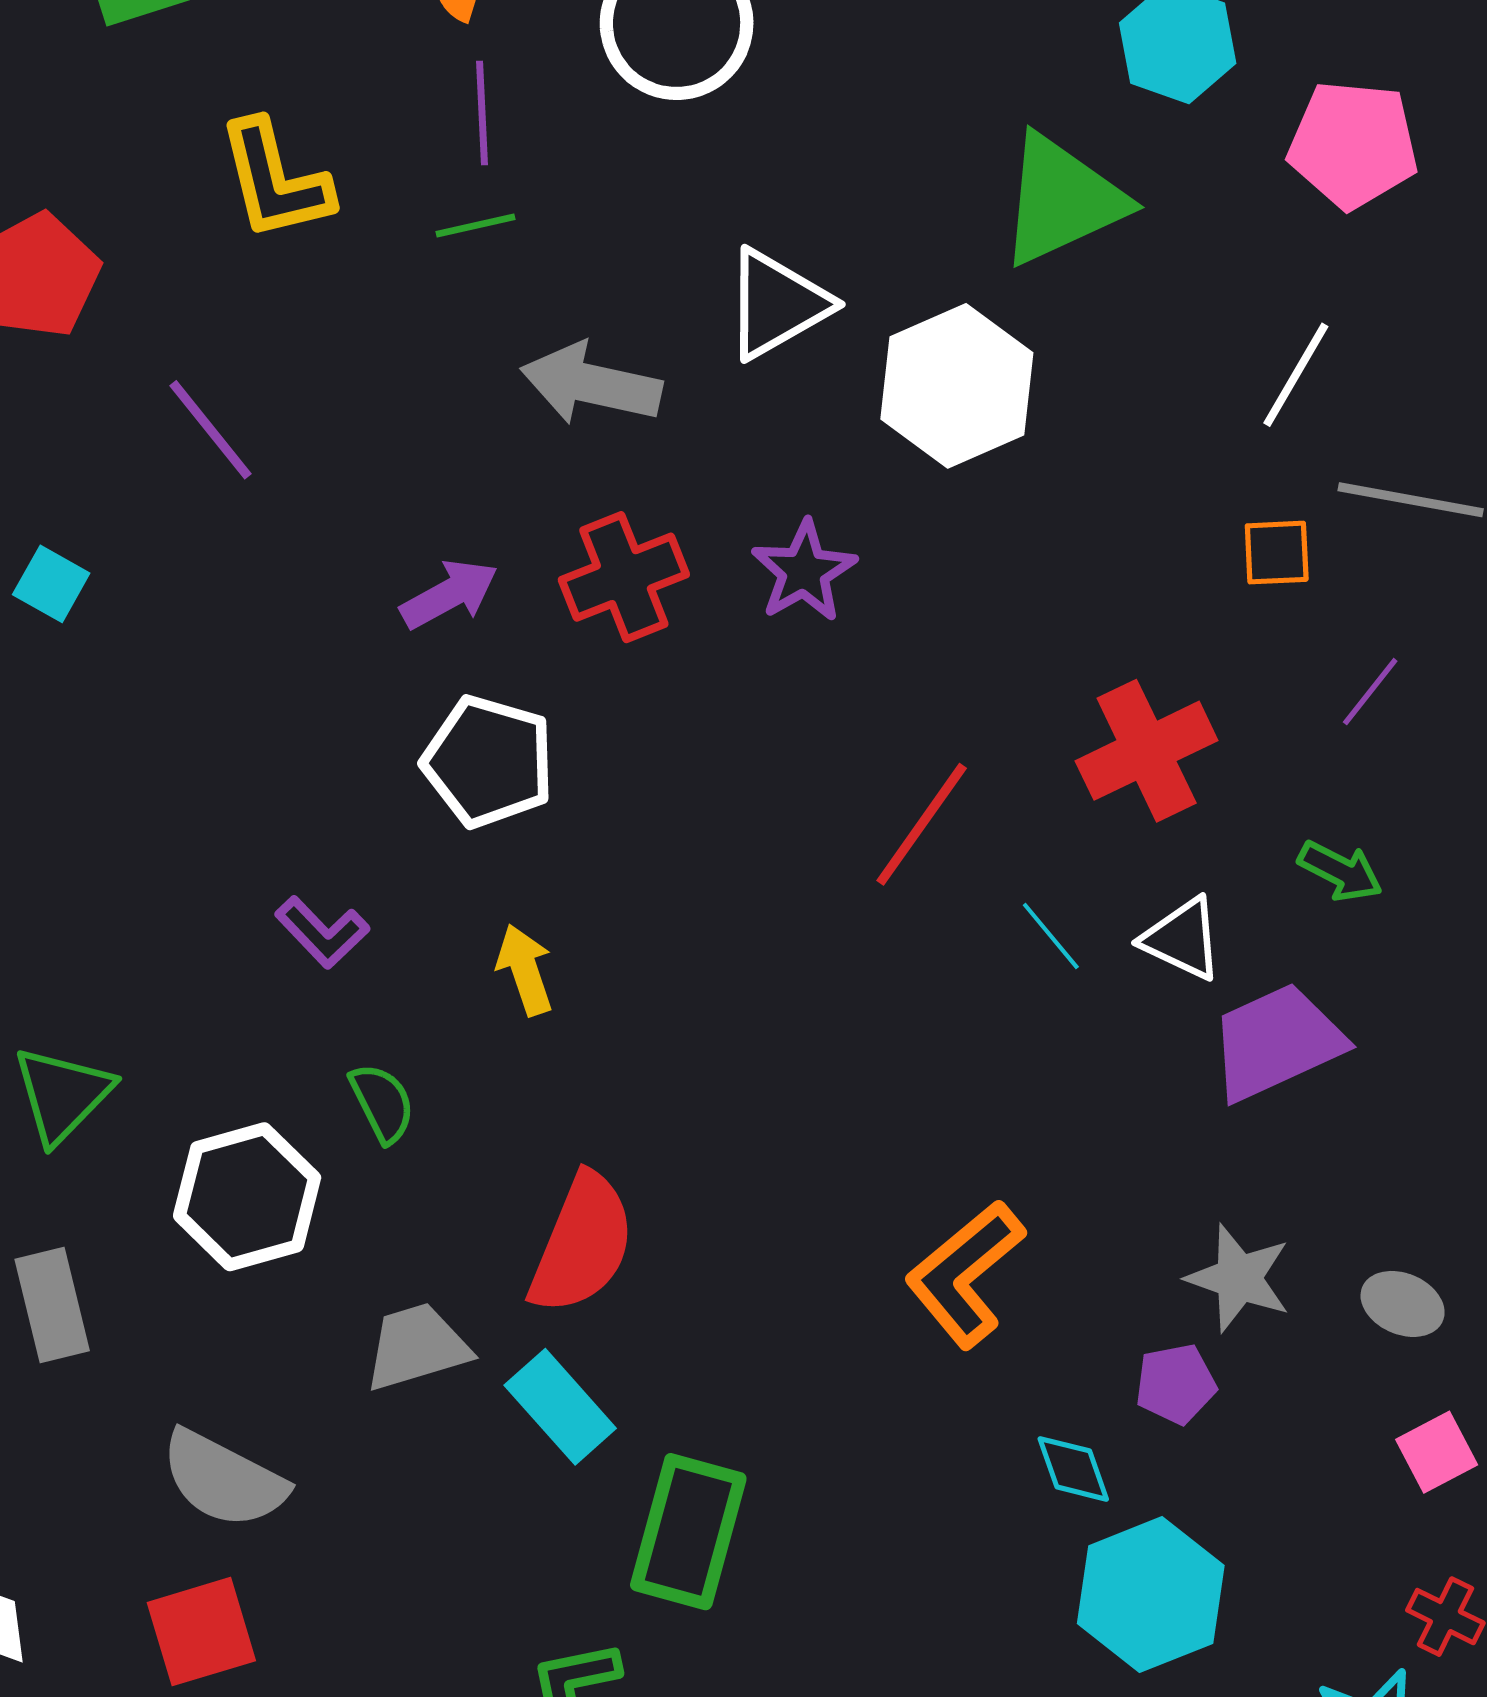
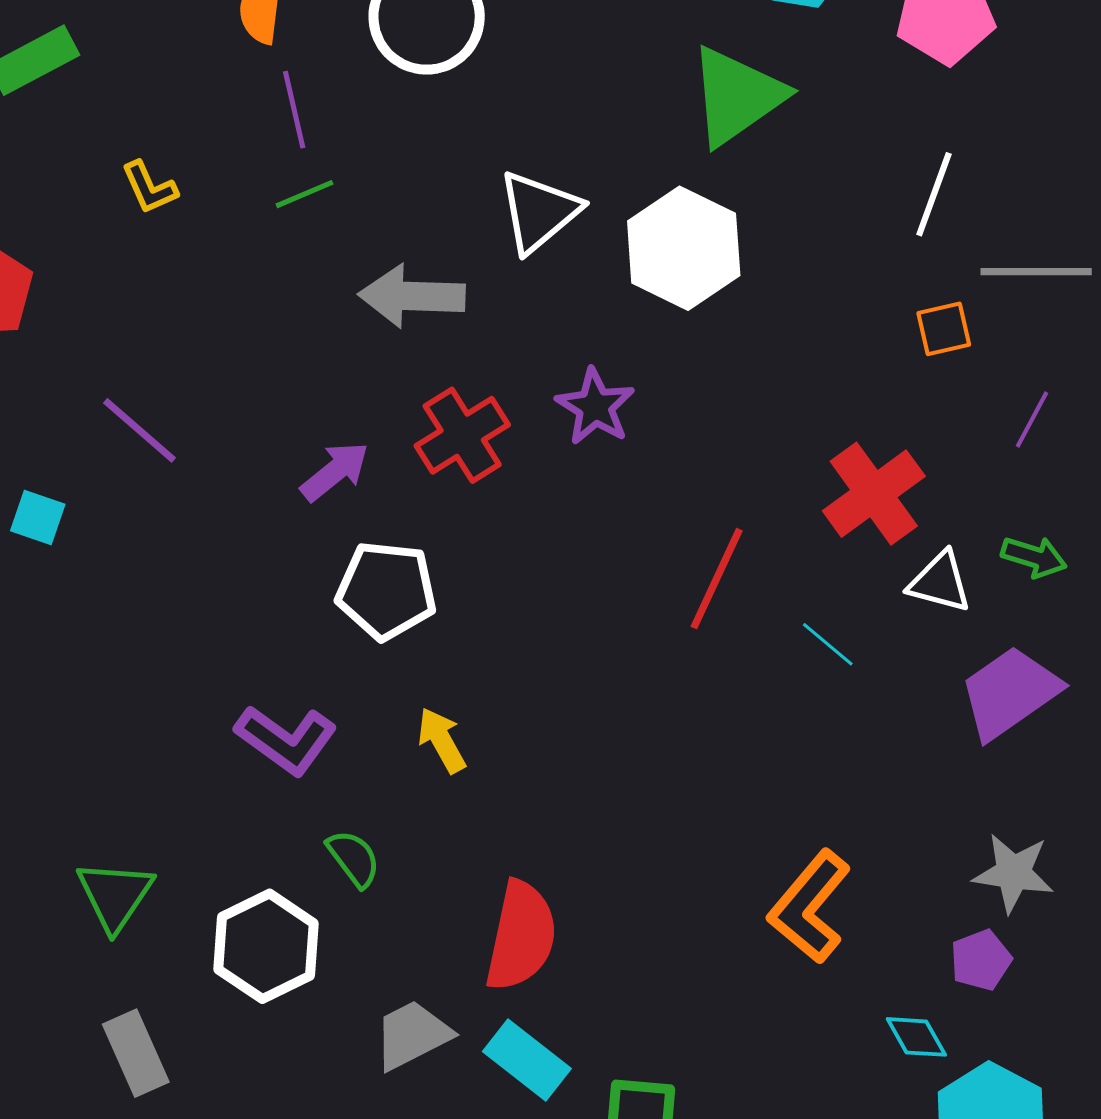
yellow L-shape: (275, 180) -> (149, 188), size x0.6
purple line: (210, 430) -> (140, 430), moved
purple L-shape: (322, 932) -> (286, 740), size x1.4
white triangle: (1182, 939) -> (940, 582), moved

